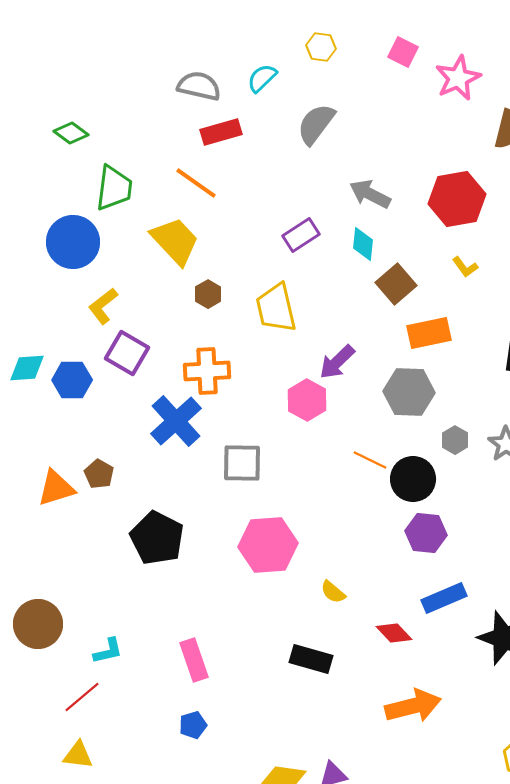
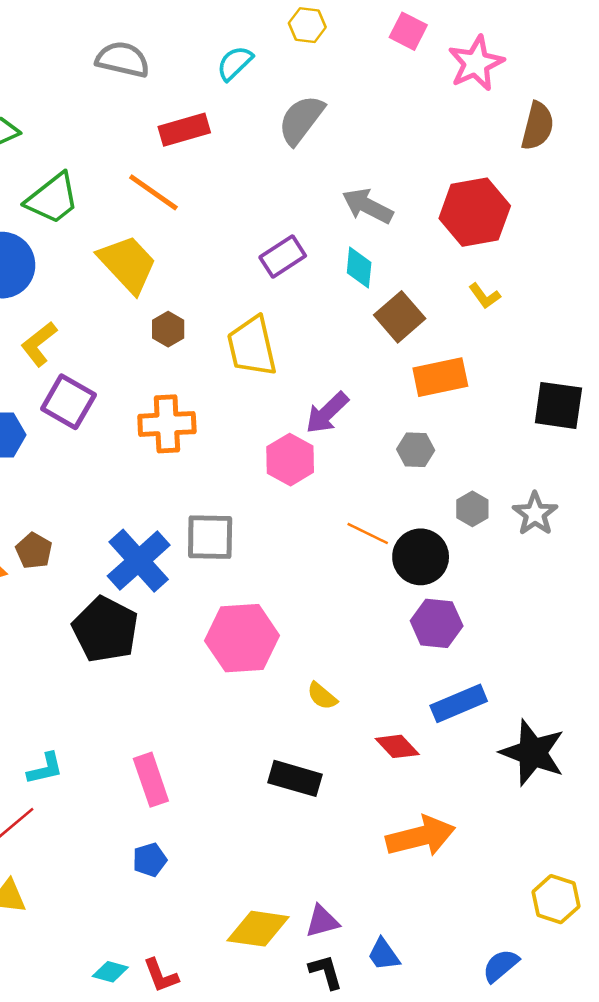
gray semicircle: (199, 86) -> (123, 60), moved
green trapezoid: (114, 188) -> (52, 199), turned 45
gray hexagon: (409, 392) -> (416, 450), size x0.6
blue cross: (176, 421) -> (139, 561), moved

